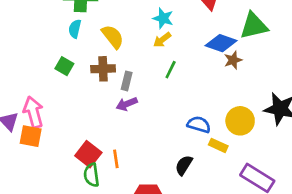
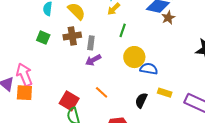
yellow circle: (240, 121) -> (134, 57), moved
yellow rectangle: (218, 145) -> (165, 93), moved
orange line: (116, 159) -> (102, 92), moved, turned -32

